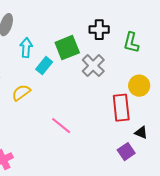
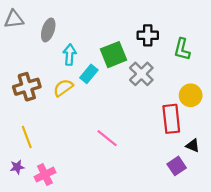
yellow semicircle: (21, 93) -> (63, 88), moved

